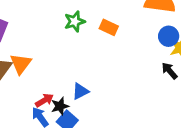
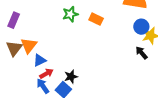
blue triangle: (80, 91) -> (40, 60), moved
black star: (60, 106) -> (71, 77), moved

